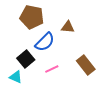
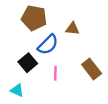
pink line: (52, 69) -> (55, 73), turned -64
cyan triangle: (16, 77) -> (17, 90), moved

